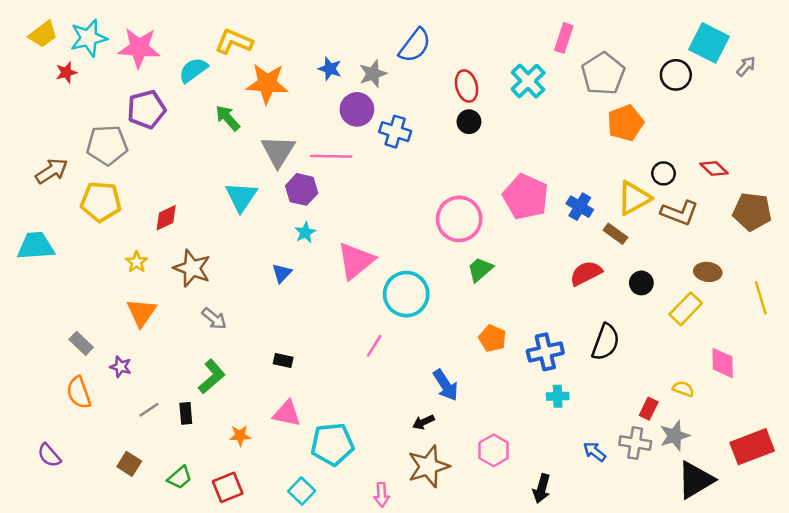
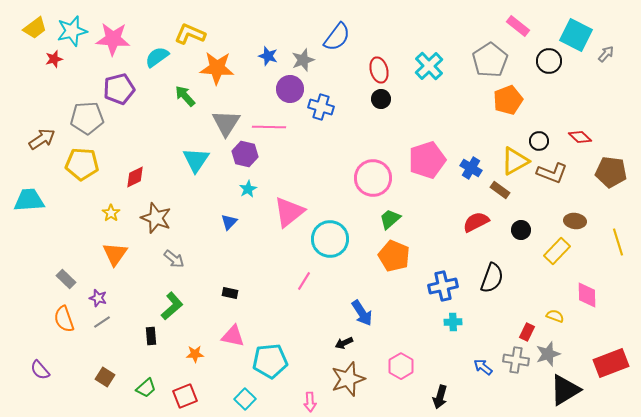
pink rectangle: (564, 38) -> (518, 26), moved, turned -70
pink pentagon: (526, 197) -> (427, 160), turned 30
orange pentagon: (492, 338) -> (394, 256), moved, size x1.4
gray line: (149, 410) -> (102, 322), moved

